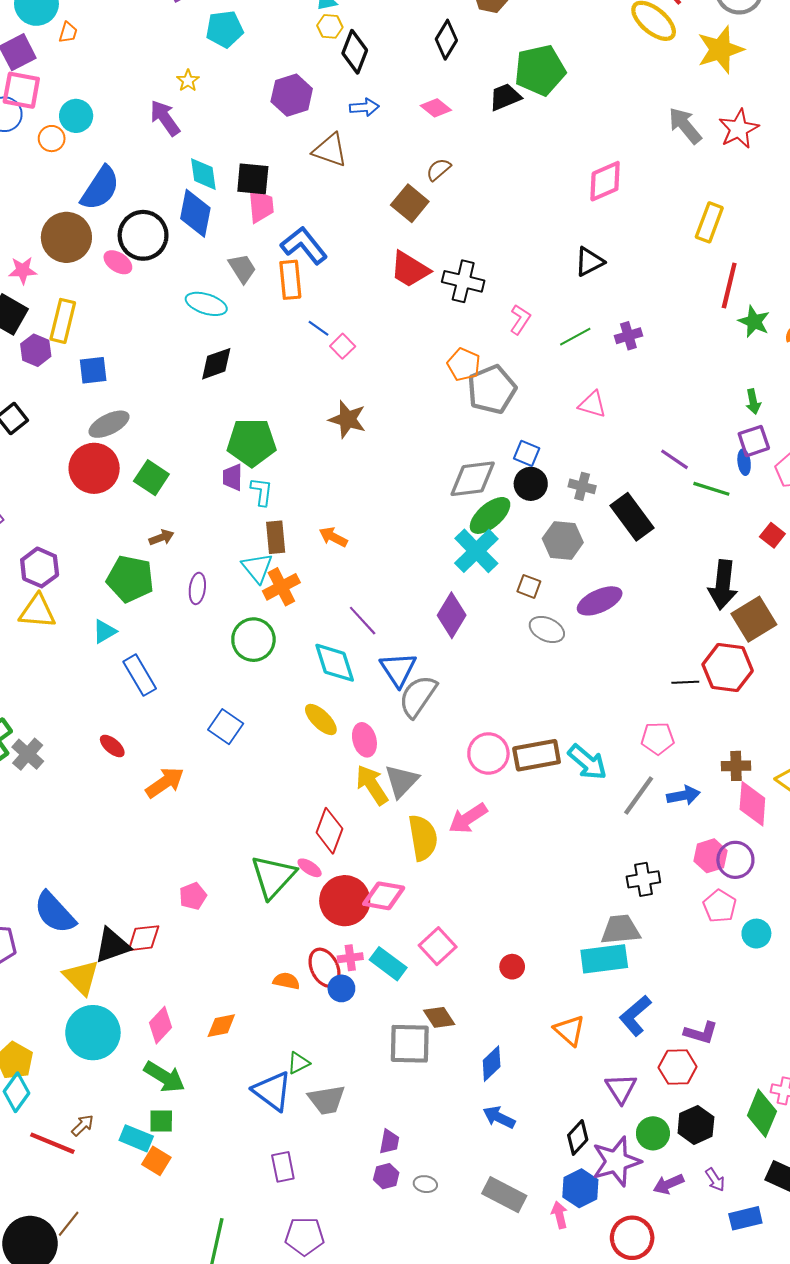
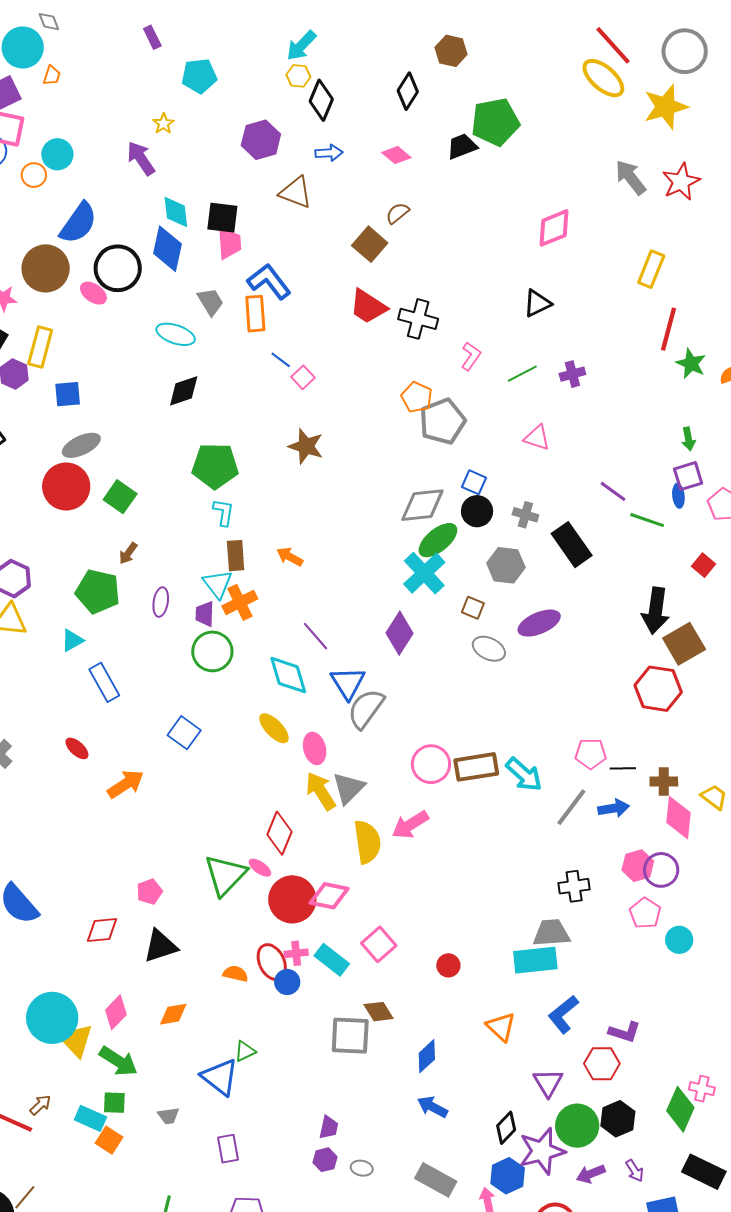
purple trapezoid: (233, 477) -> (205, 614), moved
brown arrow: (161, 538) -> (128, 553), turned 145
black line: (685, 682) -> (623, 768), moved
black triangle: (112, 945) -> (160, 946), moved
yellow triangle: (81, 977) -> (76, 1040), moved
gray trapezoid: (327, 1100) -> (168, 1116), moved, size x0.6
green circle: (653, 1133) -> (577, 1126), size x1.4

